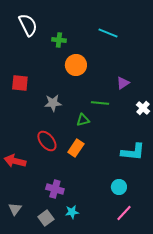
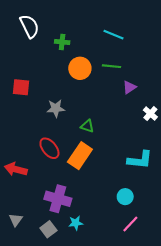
green line: (100, 103) -> (111, 66), moved
green triangle: (83, 120) -> (87, 126), turned 32
orange rectangle: (76, 148) -> (80, 156), size x1.4
purple cross: (55, 189) -> (58, 199), size x1.4

